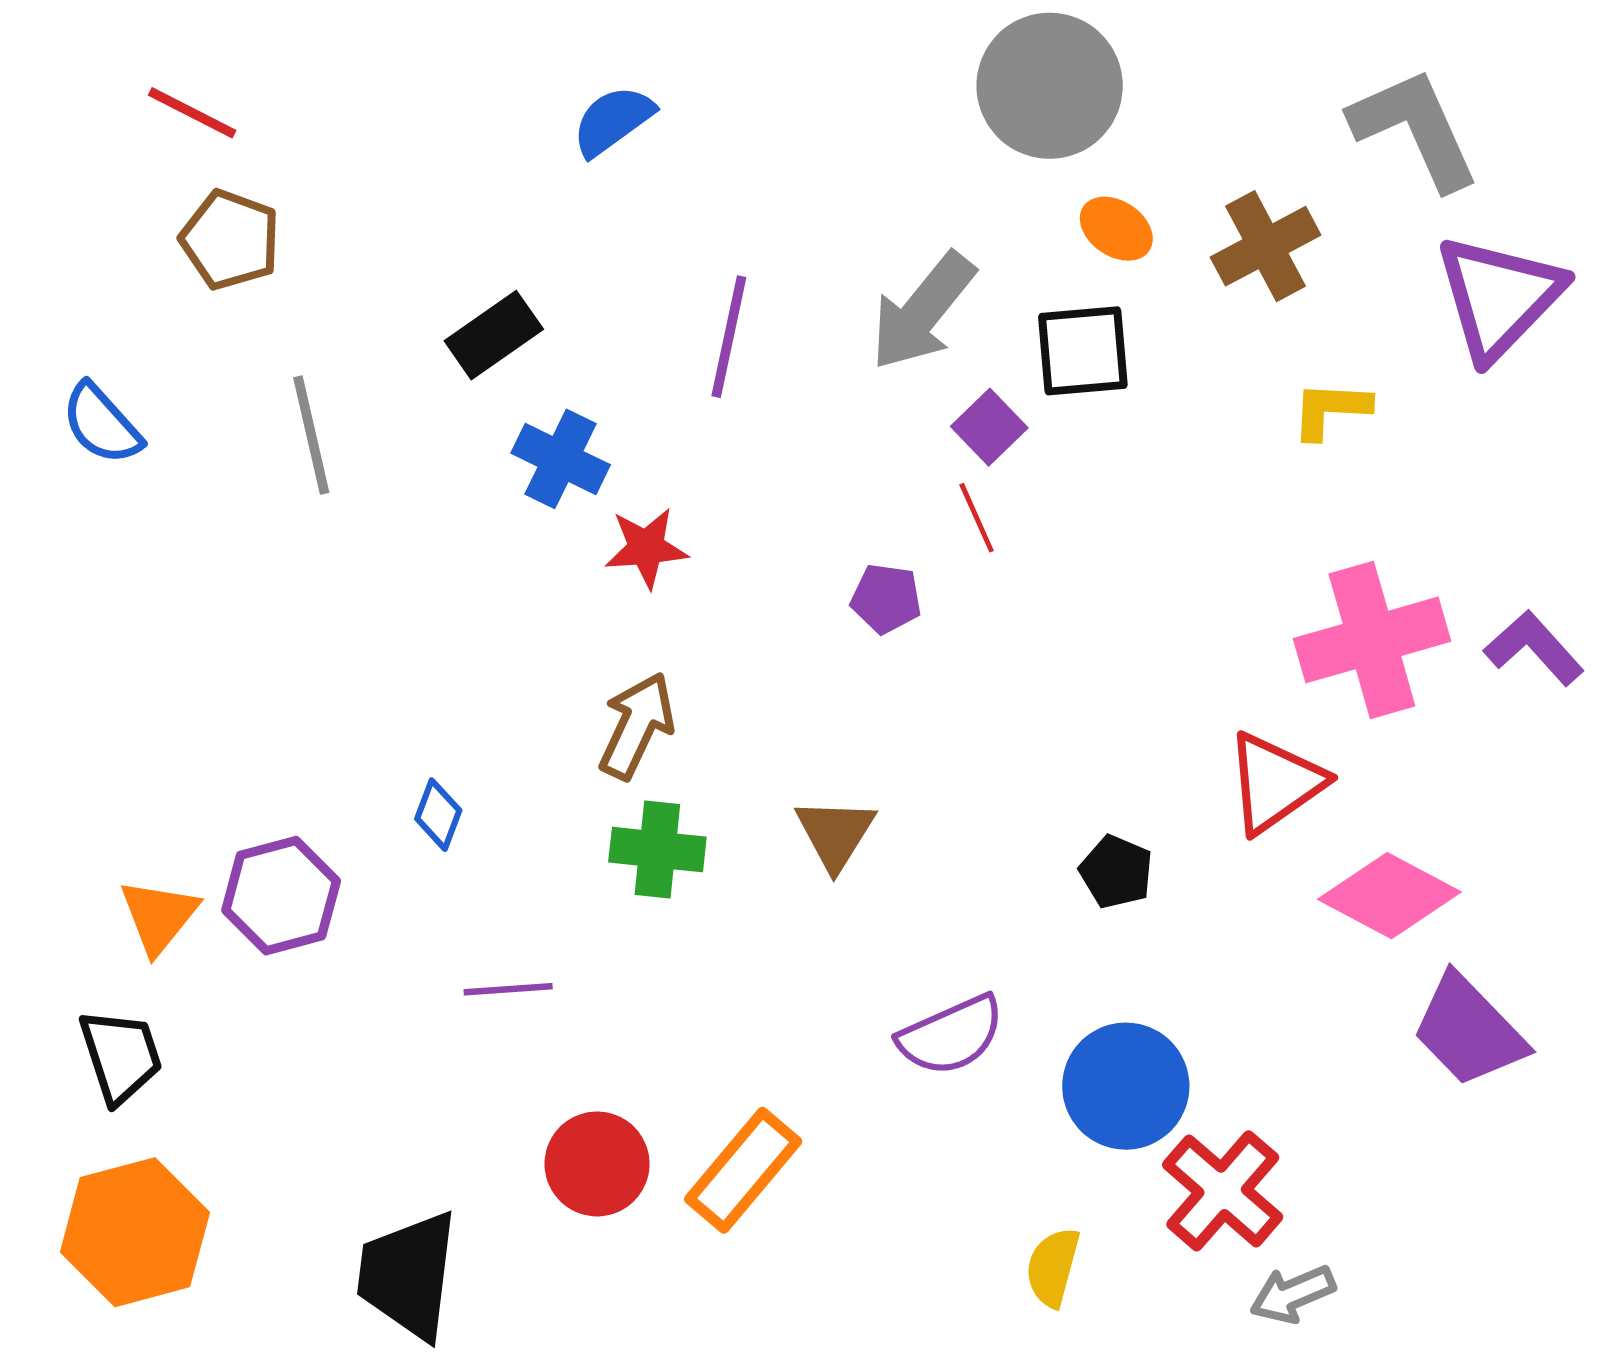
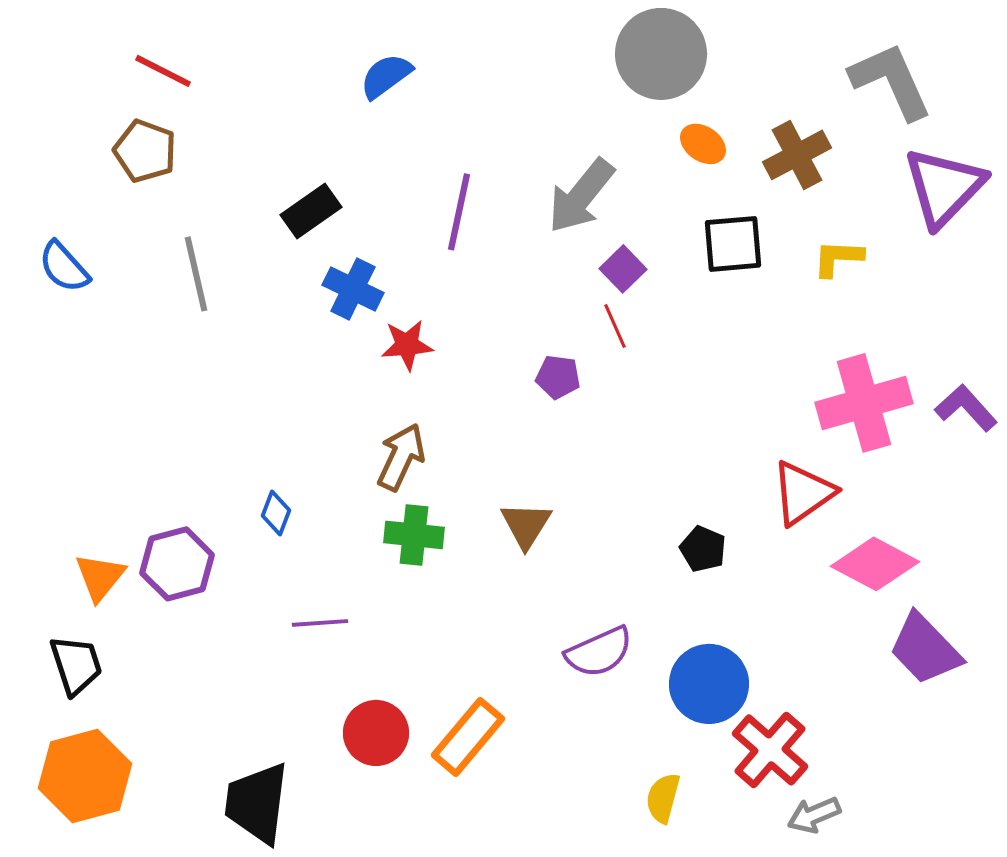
red line: (192, 113) -> (163, 71), moved
black square: (1083, 351) -> (733, 244), moved

